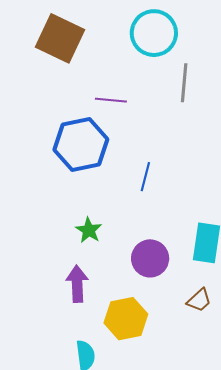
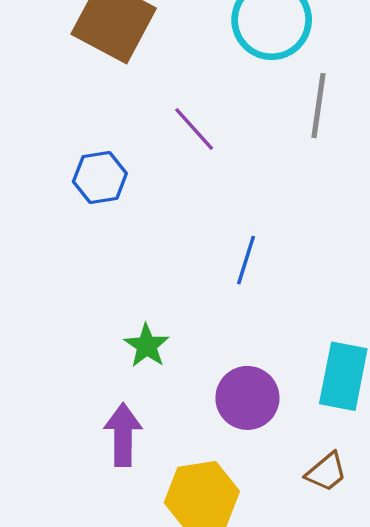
purple line: (111, 100) -> (194, 129), turned 40
blue hexagon: (81, 144) -> (100, 177), moved, size x0.6

